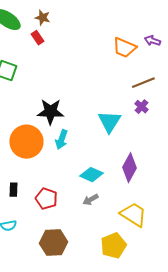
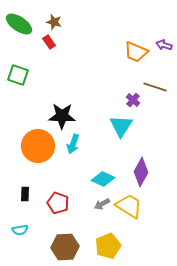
brown line: (143, 83) -> (155, 87), turned 40
purple cross: (141, 107) -> (133, 100), moved
yellow trapezoid: (133, 215) -> (129, 206), moved
yellow pentagon: (113, 246) -> (108, 246), moved

